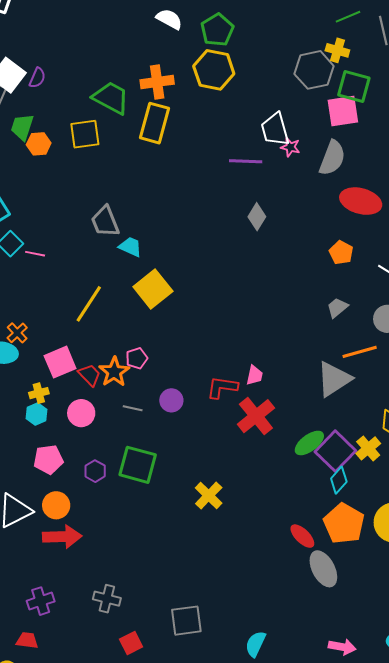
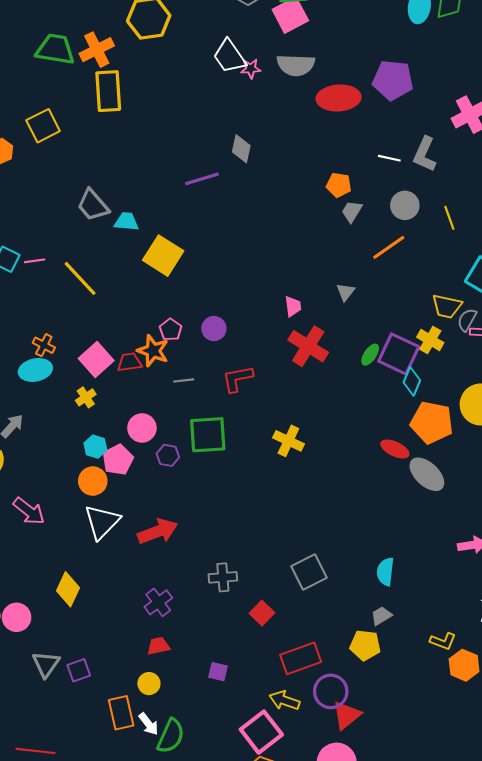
green trapezoid: (111, 98) -> (55, 49), moved
gray semicircle: (332, 158) -> (296, 65), turned 90
purple line: (246, 161) -> (202, 179), moved
orange pentagon: (341, 253) -> (339, 185), moved
yellow line: (89, 304) -> (80, 278), moved, turned -57
red trapezoid: (89, 375) -> (130, 362), turned -35
gray triangle: (334, 379) -> (346, 292), moved, size x0.5
red L-shape: (222, 387) -> (237, 379), moved
purple circle: (171, 400) -> (214, 329), moved
pink circle: (81, 413) -> (142, 428), moved
cyan hexagon: (36, 414) -> (95, 447), moved
green ellipse: (309, 443) -> (370, 355), size x0.7
orange circle: (56, 505) -> (93, 481), moved

